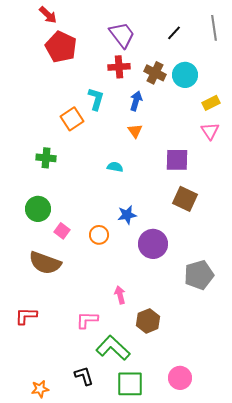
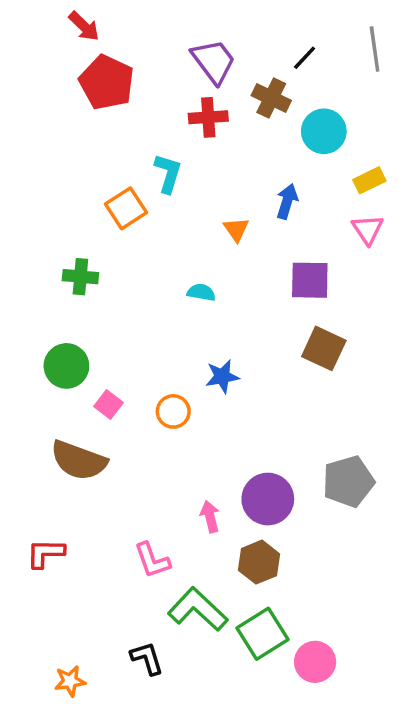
brown cross: (155, 73) -> (271, 98), moved
blue arrow: (136, 101) -> (287, 201), moved
purple circle: (153, 244) -> (268, 499), moved
pink L-shape: (87, 320) -> (152, 560), turned -110
green square: (130, 384) -> (263, 634), moved, turned -32

